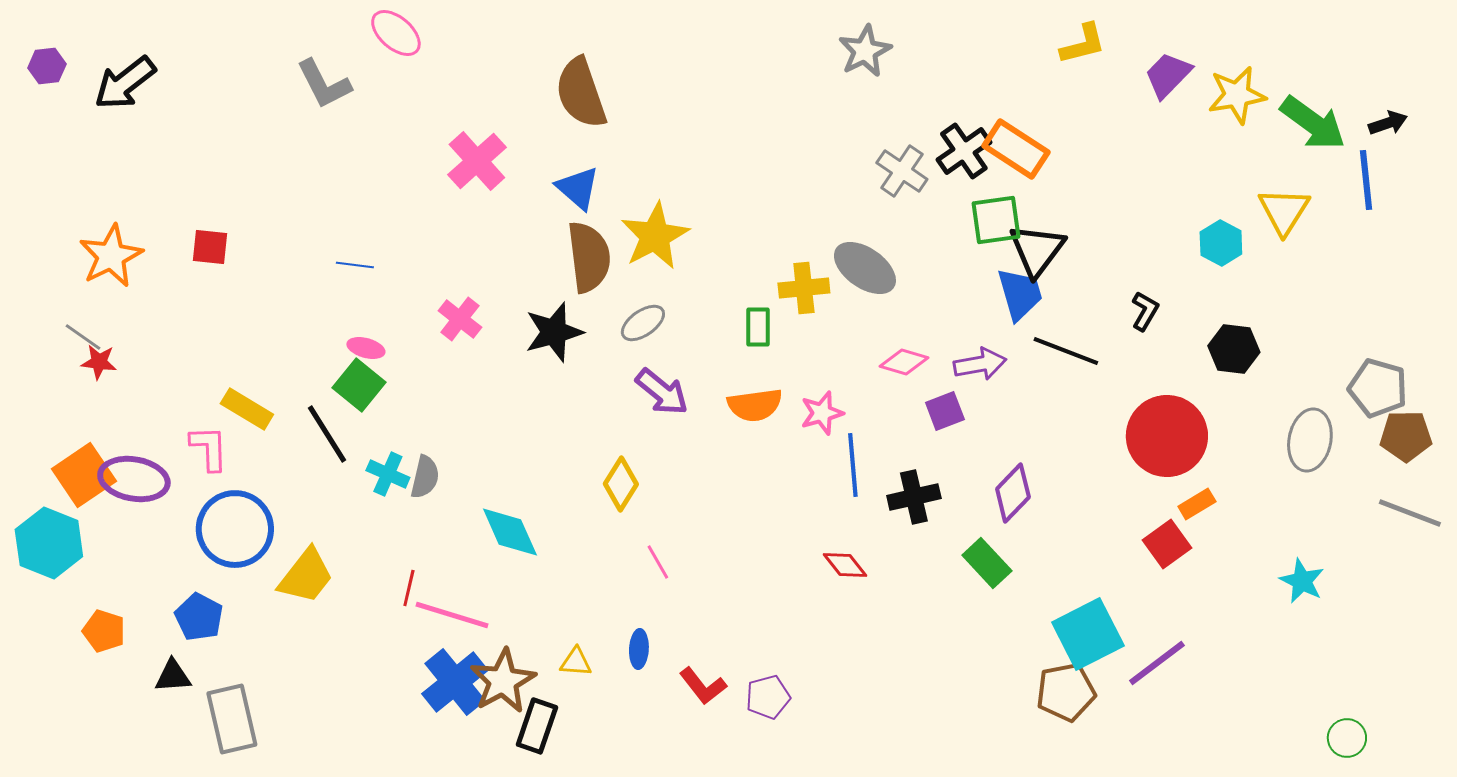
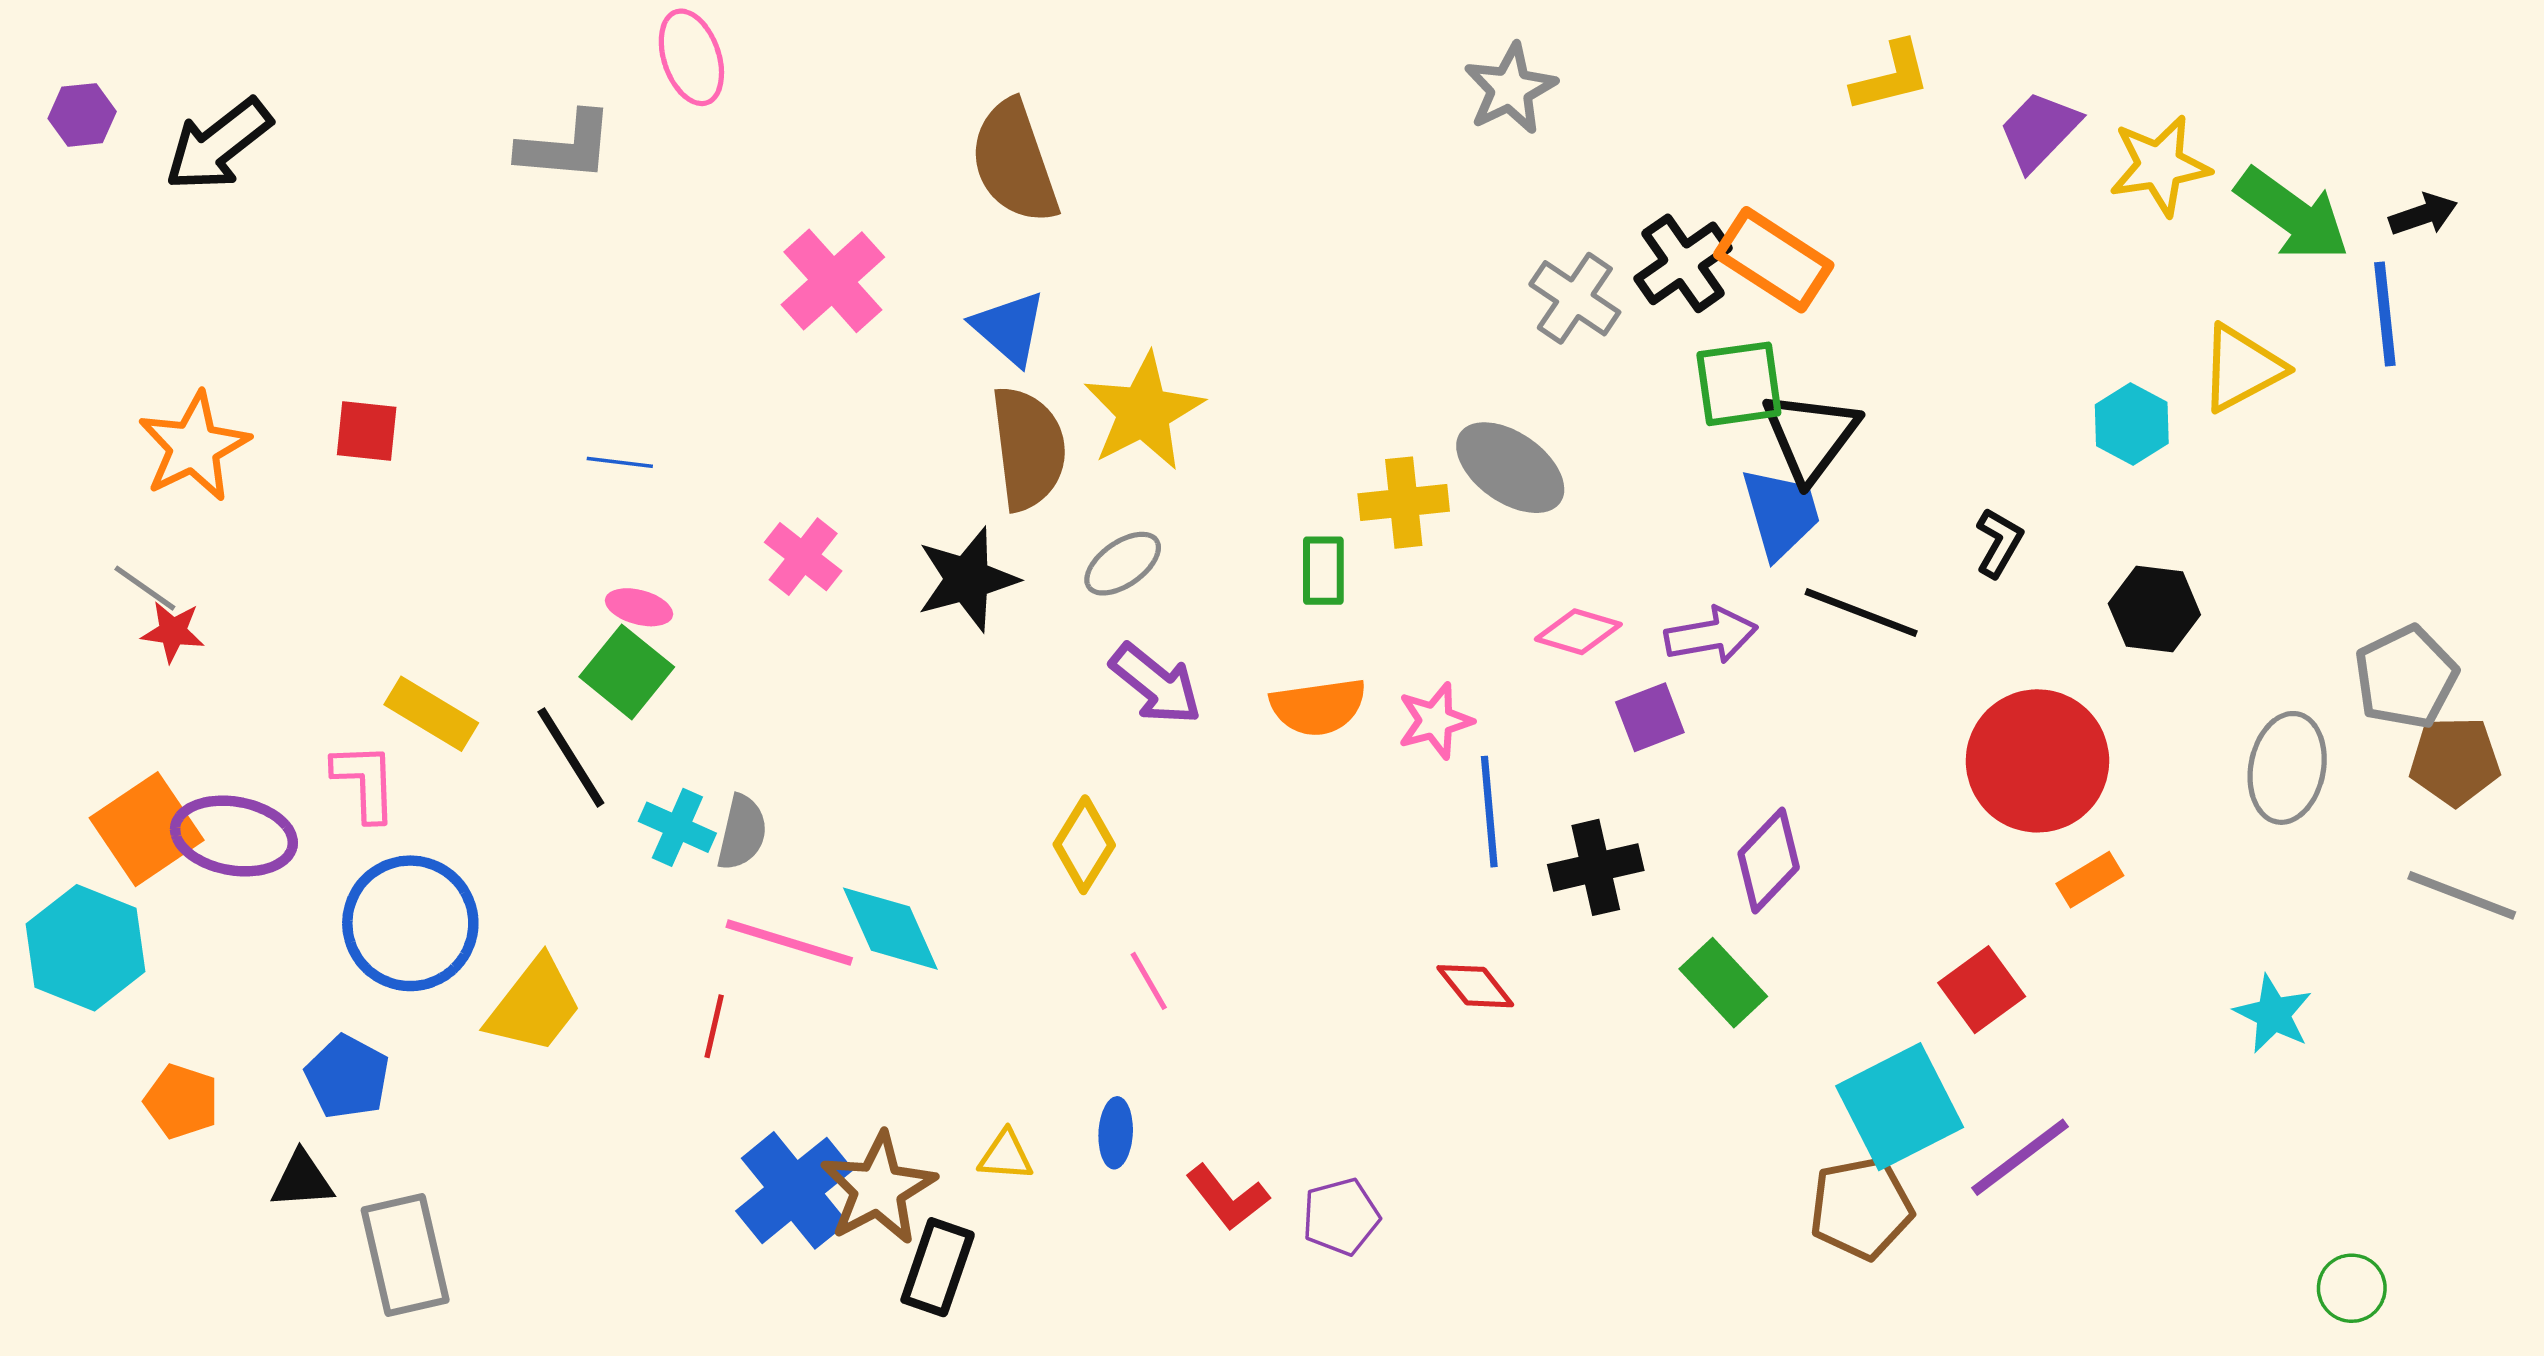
pink ellipse: (396, 33) -> (691, 57), turned 30
gray L-shape: (324, 84) -> (566, 146), turned -58
yellow triangle: (1284, 211) -> (2242, 368), turned 30
gray pentagon: (1378, 388) -> (2406, 677), turned 30
red square: (1167, 544) -> (1982, 990), moved
pink line: (452, 615) -> (789, 943), moved

